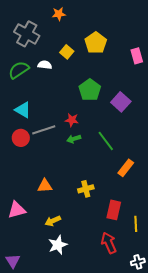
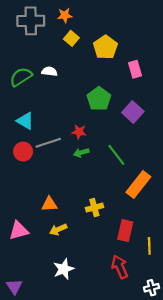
gray cross: (27, 34) -> (31, 21), moved, turned -30
yellow square: (67, 52) -> (71, 38), moved
pink rectangle: (137, 56) -> (135, 69), moved
orange rectangle: (126, 168) -> (138, 184), size x1.4
yellow arrow: (53, 221) -> (58, 229), moved

